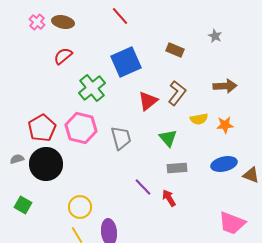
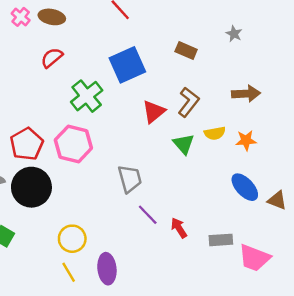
gray trapezoid: (121, 138) -> (130, 179), moved
green triangle: (168, 138) -> (184, 144), moved
blue ellipse: (224, 164) -> (245, 187), turned 60
gray rectangle: (177, 168) -> (221, 240), moved

